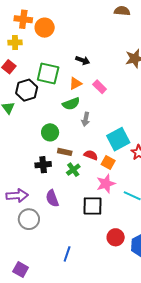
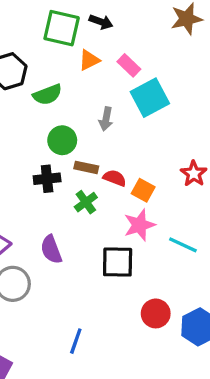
green square: (48, 73) -> (62, 28), moved
green semicircle: (71, 104) -> (47, 95), moved
green circle: (50, 132) -> (62, 140), moved
cyan square: (118, 139) -> (150, 98), moved
brown rectangle: (65, 152) -> (86, 167), moved
black cross: (43, 165) -> (47, 179), moved

